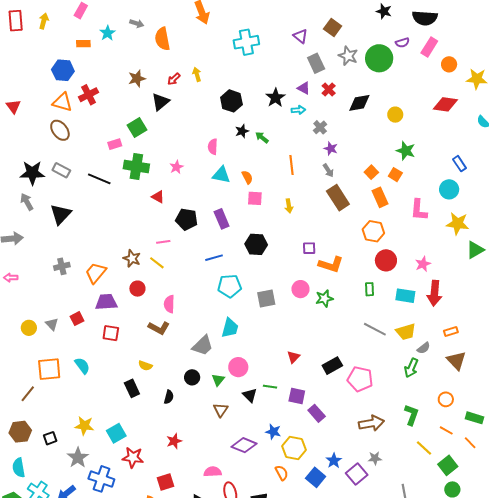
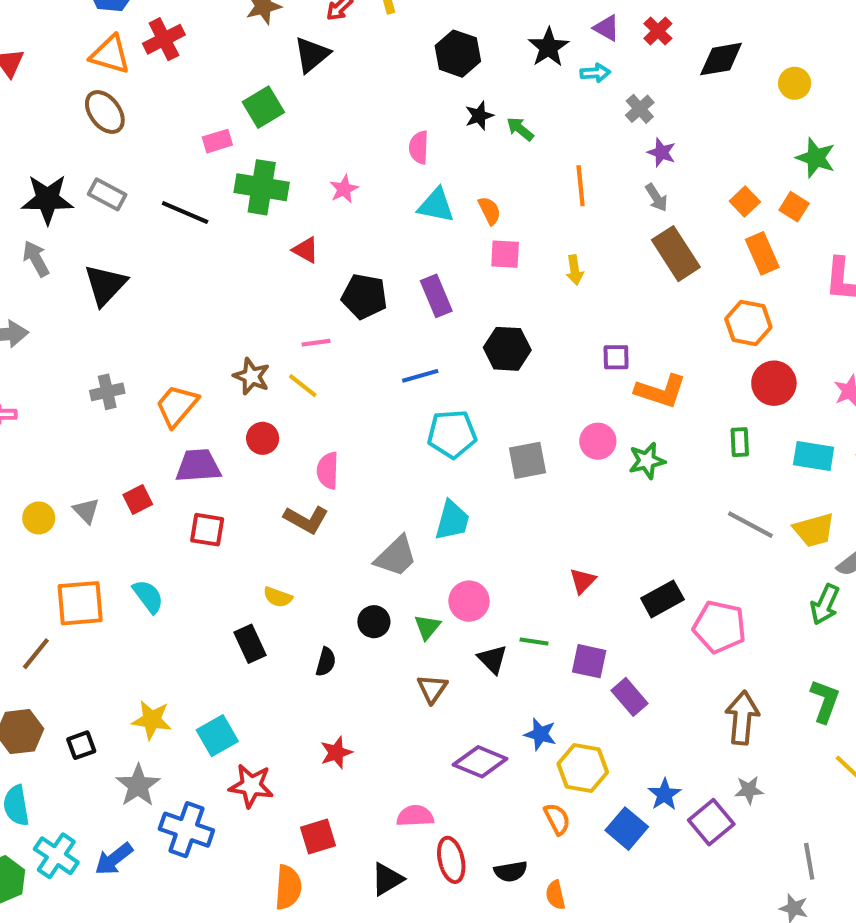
brown arrow: (371, 423) -> (742, 718), turned -75

